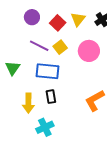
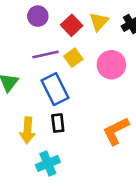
purple line: (39, 46) -> (45, 55), turned -42
blue rectangle: (47, 71) -> (55, 89), turned 55

